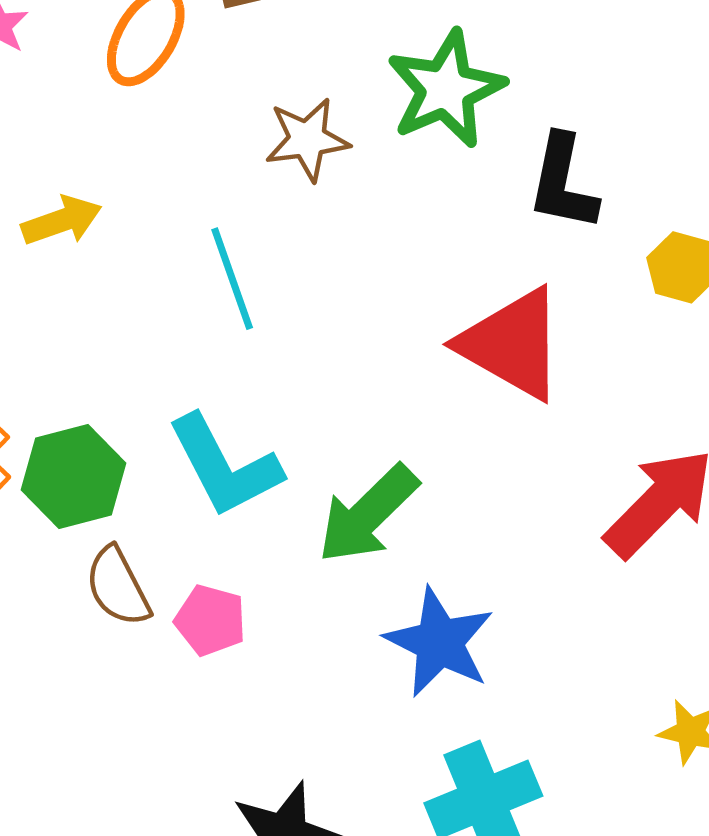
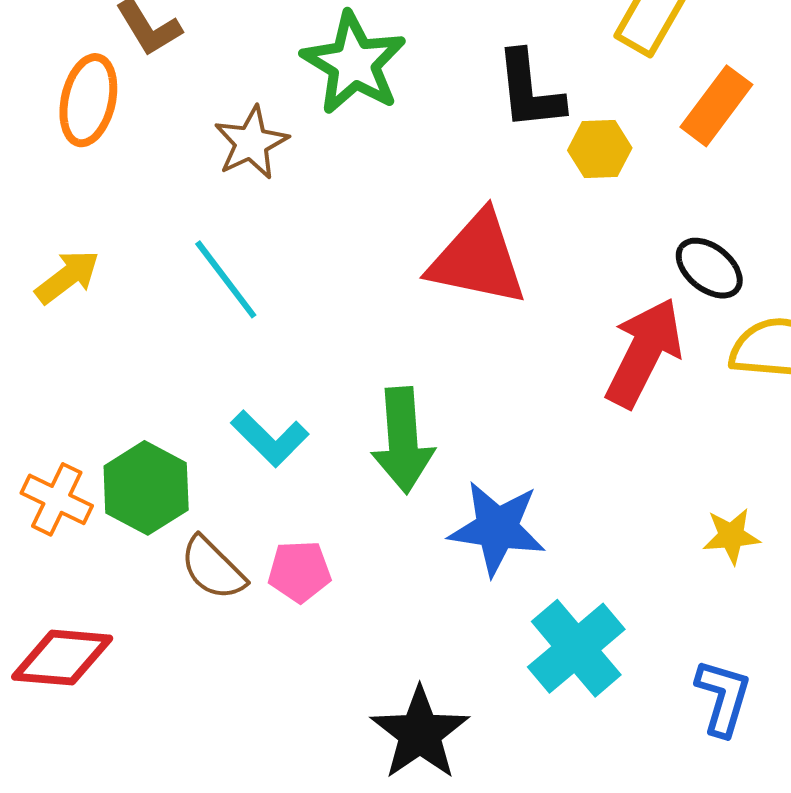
black L-shape: (563, 183) -> (529, 91), moved
cyan L-shape: (225, 466) -> (270, 439), size x0.7
green arrow: (368, 514) -> (403, 440), turned -32

